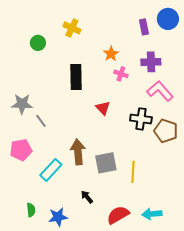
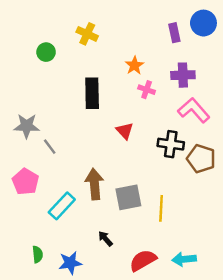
pink pentagon: (21, 150) -> (25, 182), turned -30

